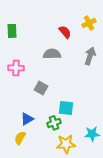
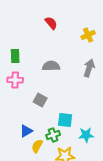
green rectangle: (12, 31) -> (15, 56), moved
red semicircle: (65, 32) -> (51, 23), moved
cyan star: (92, 134) -> (86, 135), moved
yellow semicircle: (20, 138) -> (37, 146), moved

